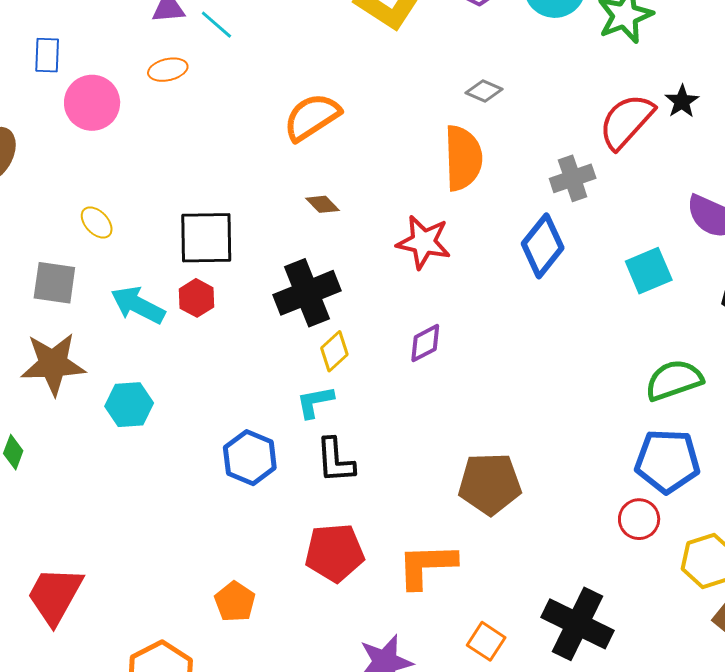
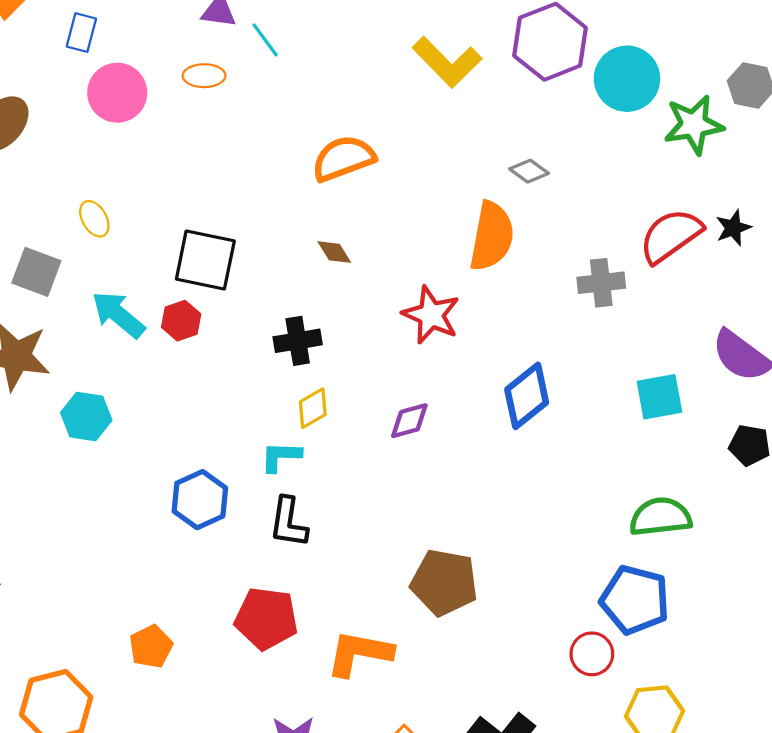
blue diamond: (543, 246) -> (527, 396), moved
black cross: (307, 293) -> (298, 341), size x0.7

